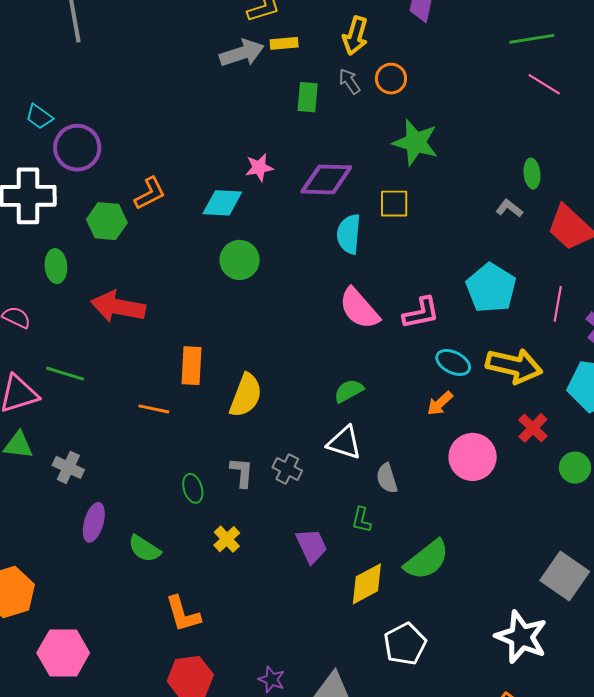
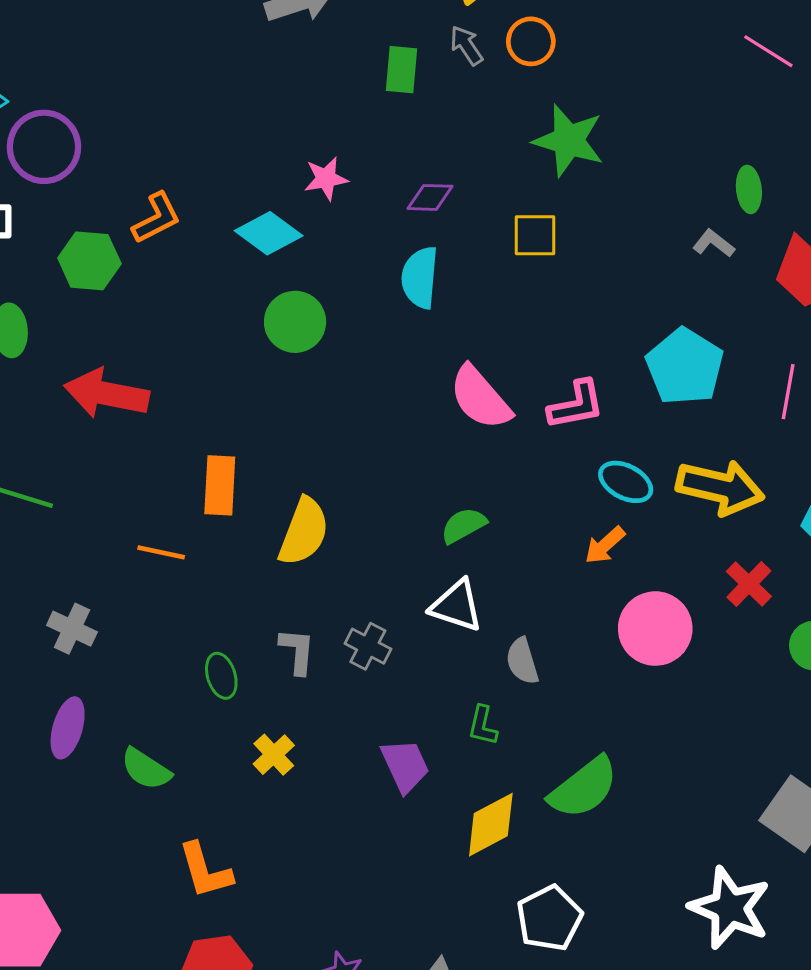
purple diamond: (326, 179) -> (430, 197), size x0.6
cyan diamond: (222, 203) -> (269, 233), turned 33
cyan semicircle: (349, 234) -> (420, 277), moved
gray cross: (68, 467) -> (72, 629), moved

